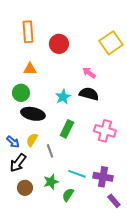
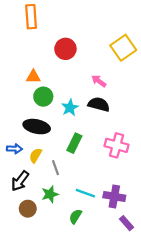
orange rectangle: (28, 32) -> (31, 17), moved
green circle: (21, 93) -> (43, 97), moved
blue arrow: (13, 142) -> (14, 149), moved, turned -40
green star: (51, 182) -> (50, 194), moved

